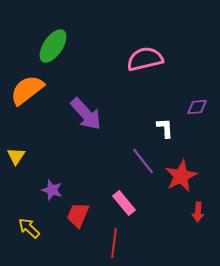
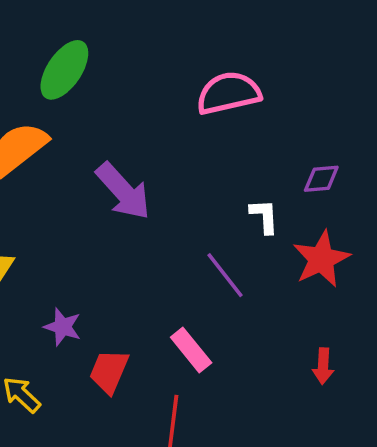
red star: (181, 176) -> (321, 259), moved

